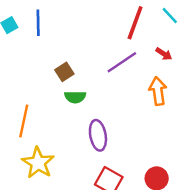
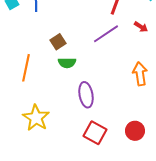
orange arrow: (158, 91) -> (140, 74), moved
orange line: (24, 121) -> (26, 68), moved

